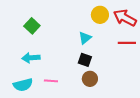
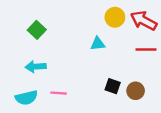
cyan triangle: (85, 38) -> (98, 44), turned 32
black square: (85, 60) -> (113, 86), moved
brown circle: (90, 79) -> (136, 91), moved

